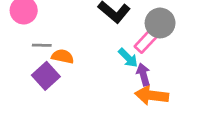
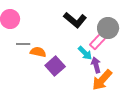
purple square: (46, 76) -> (55, 66), moved
orange arrow: (152, 95) -> (102, 80), turned -55

